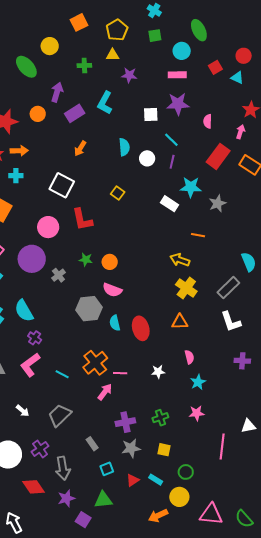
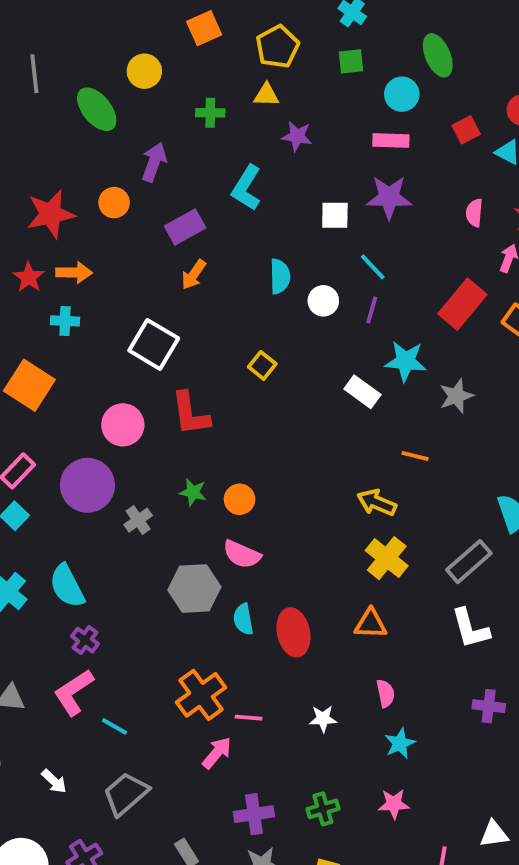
purple rectangle: (75, 113) -> (185, 227), moved
pink semicircle: (208, 121) -> (474, 213), moved
cyan line: (62, 374) -> (115, 726), moved

